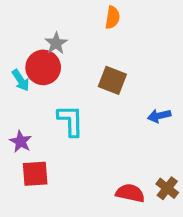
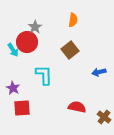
orange semicircle: (112, 17) -> (73, 20), moved
brown square: (112, 80) -> (70, 50), turned 30
red semicircle: (130, 193) -> (77, 107), moved

